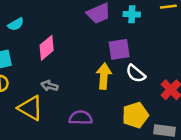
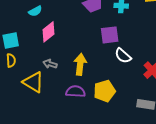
cyan semicircle: (16, 24) -> (35, 11), moved
yellow arrow: (104, 76) -> (80, 64), moved
yellow pentagon: (135, 115) -> (104, 91), moved

